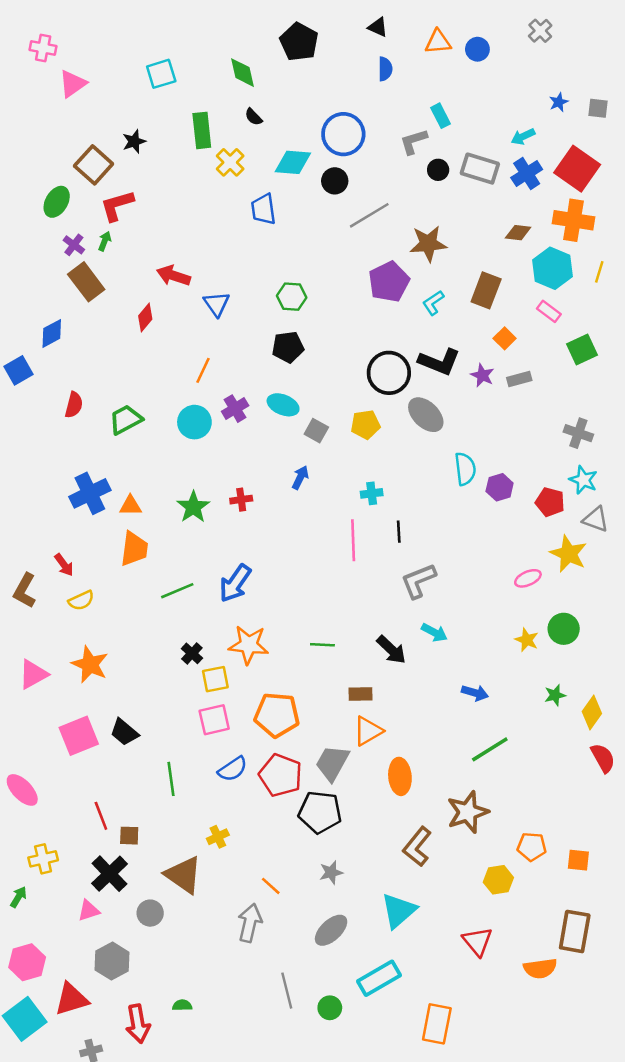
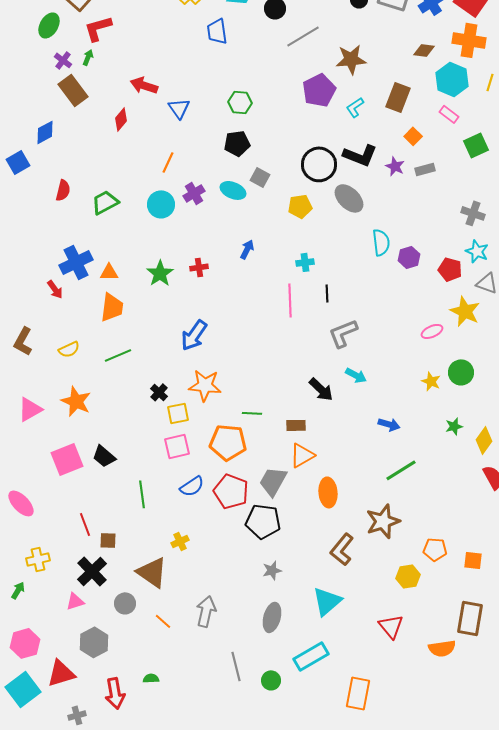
gray square: (316, 431) -> (260, 177), moved
red arrow: (64, 565) -> (55, 289), moved
green line: (177, 591) -> (118, 355), moved
green line: (322, 645) -> (252, 413), moved
orange line: (271, 886) -> (163, 621), moved
gray ellipse: (331, 930) -> (272, 617), turned -32

